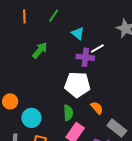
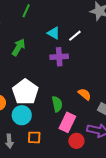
cyan triangle: (78, 33) -> (54, 33), moved
purple cross: (85, 57) -> (59, 57), moved
white pentagon: (77, 85) -> (25, 92), moved, turned -30

